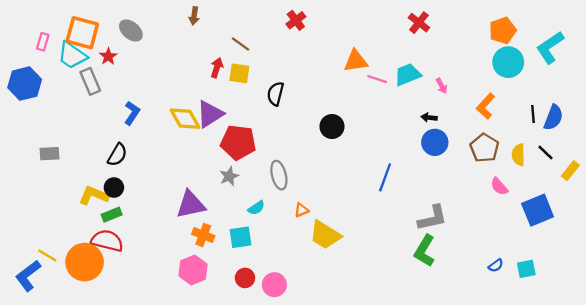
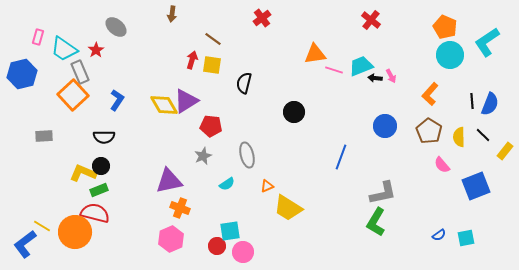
orange pentagon: (503, 30) -> (445, 27), turned -30
orange square: (82, 33) -> (73, 95), moved, turned 32
black arrow: (429, 117) -> (375, 78), moved
red pentagon: (238, 142) -> (211, 126), size x0.7
black semicircle: (117, 155) -> (104, 137), turned 60
cyan square: (240, 237) -> (230, 231), moved

